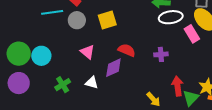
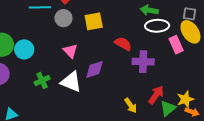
red semicircle: (127, 50) -> (123, 44), moved
purple cross: (161, 54) -> (143, 62), size x1.5
white triangle: (92, 83) -> (71, 82), size x1.6
red arrow: (178, 86) -> (156, 95), turned 36

